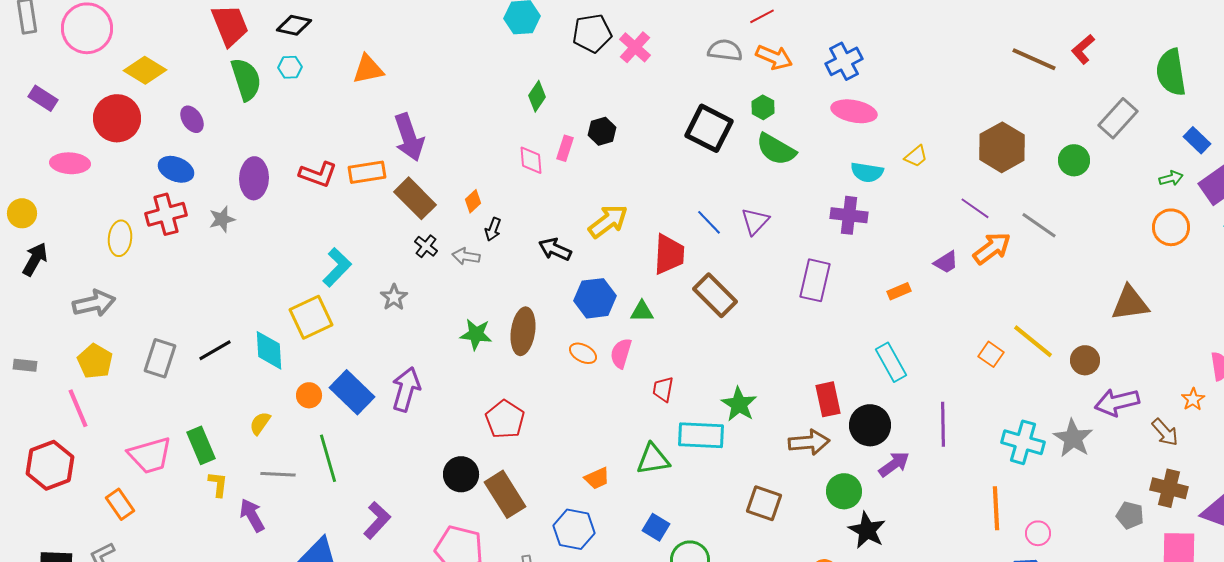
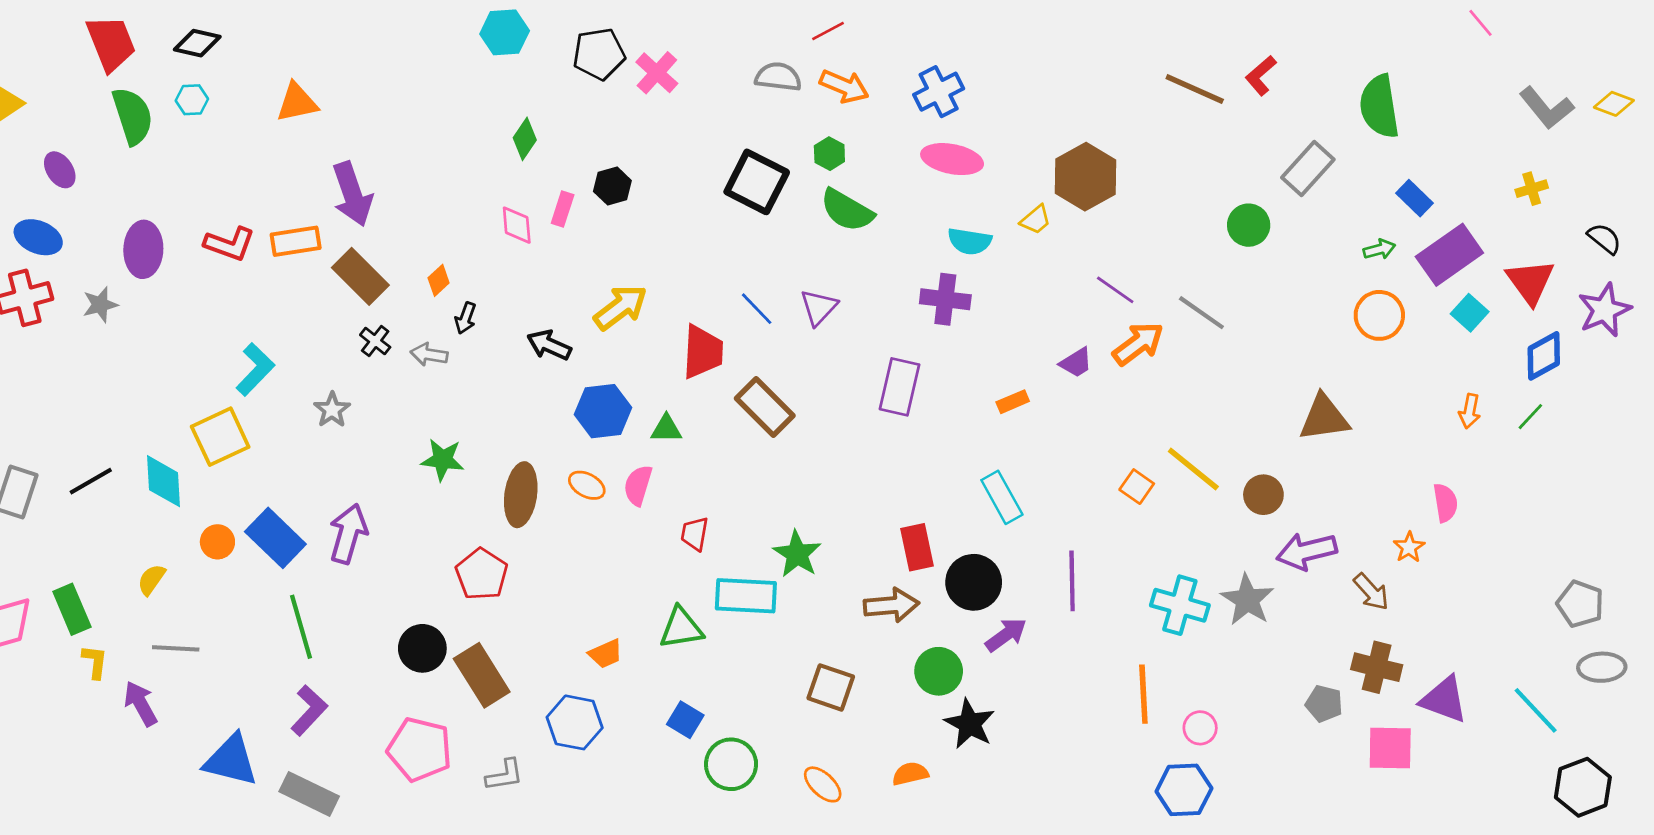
brown hexagon: (1002, 147) -> (1086, 177), moved
brown ellipse: (523, 331) -> (521, 495), moved
green line: (328, 458) -> (301, 627), moved

